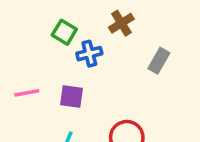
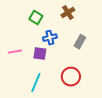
blue cross: (89, 54) -> (50, 38), moved
gray rectangle: (159, 61) -> (80, 42), moved

